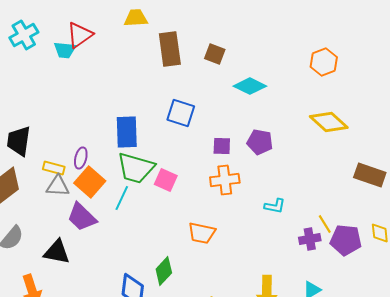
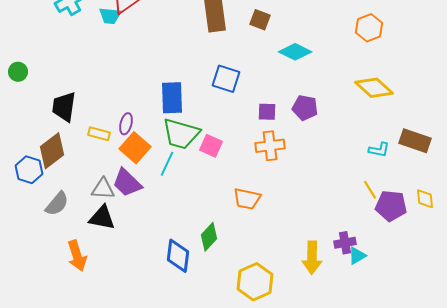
gray triangle: (58, 186) -> (103, 189), moved
cyan L-shape: (275, 206) -> (379, 150), moved
purple cross: (310, 239) -> (345, 243), moved

